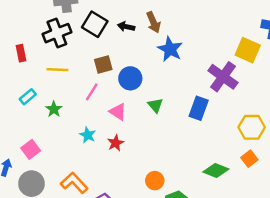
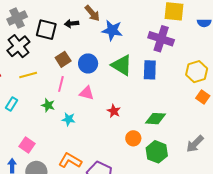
green triangle: (155, 105) -> (122, 65), moved, size x1.6
green star: (54, 109) -> (48, 105), moved
red star: (116, 143) -> (114, 111), moved
green diamond: (216, 170) -> (155, 119), moved

